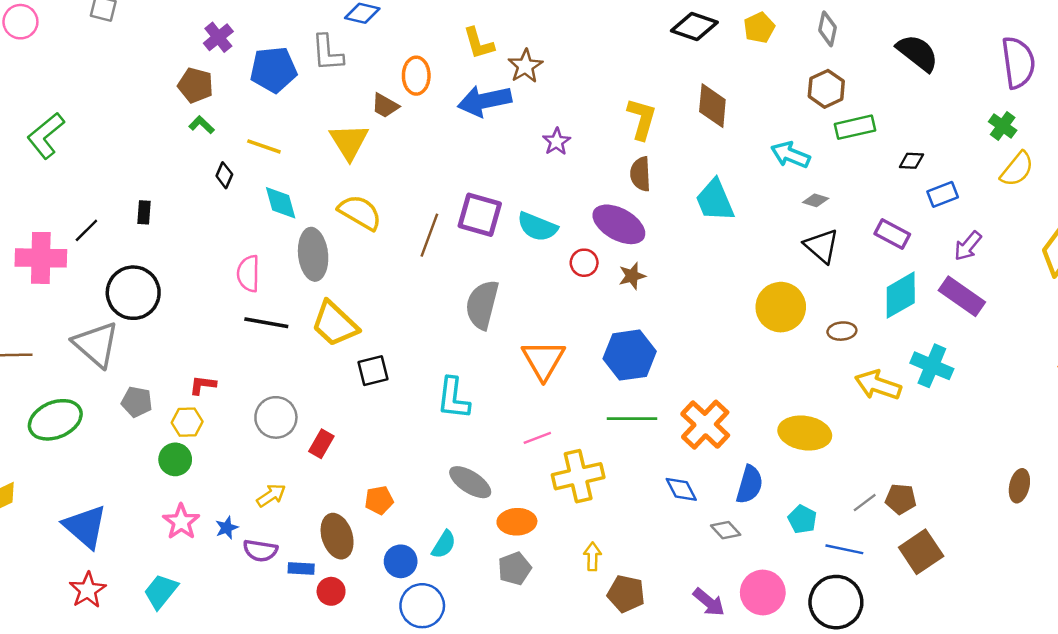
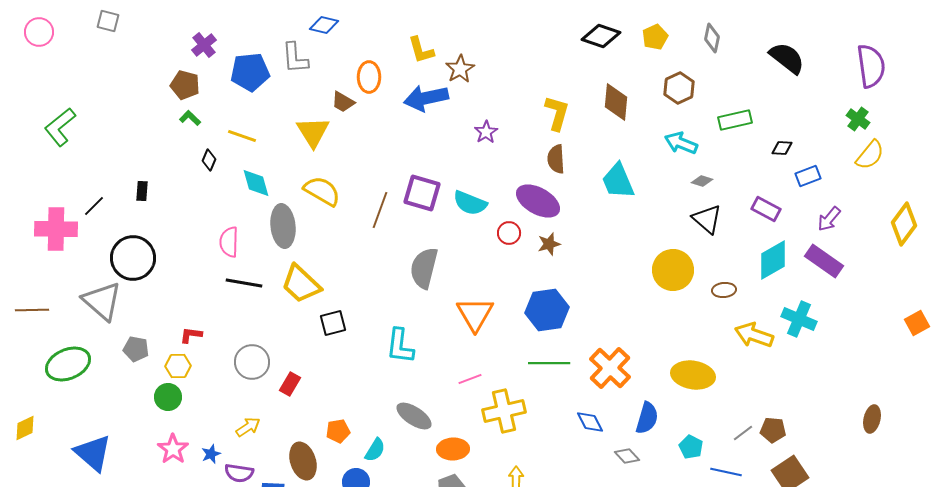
brown hexagon: (826, 89) -> (679, 88), moved
cyan semicircle: (444, 545) -> (375, 450), moved

